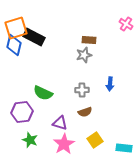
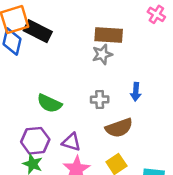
brown rectangle: (89, 40) -> (109, 35), size x1.5
purple hexagon: (22, 112) -> (35, 141), moved
brown semicircle: (85, 112) -> (119, 128), moved, size x1.5

